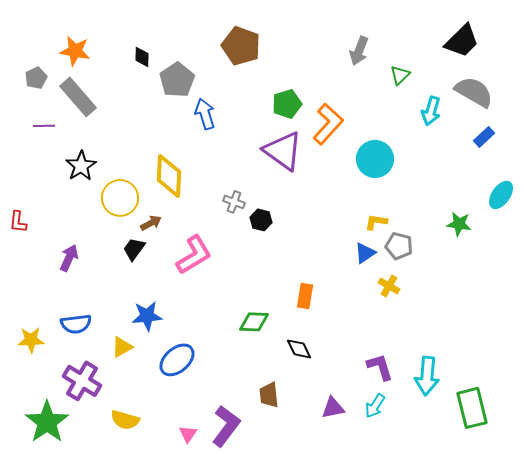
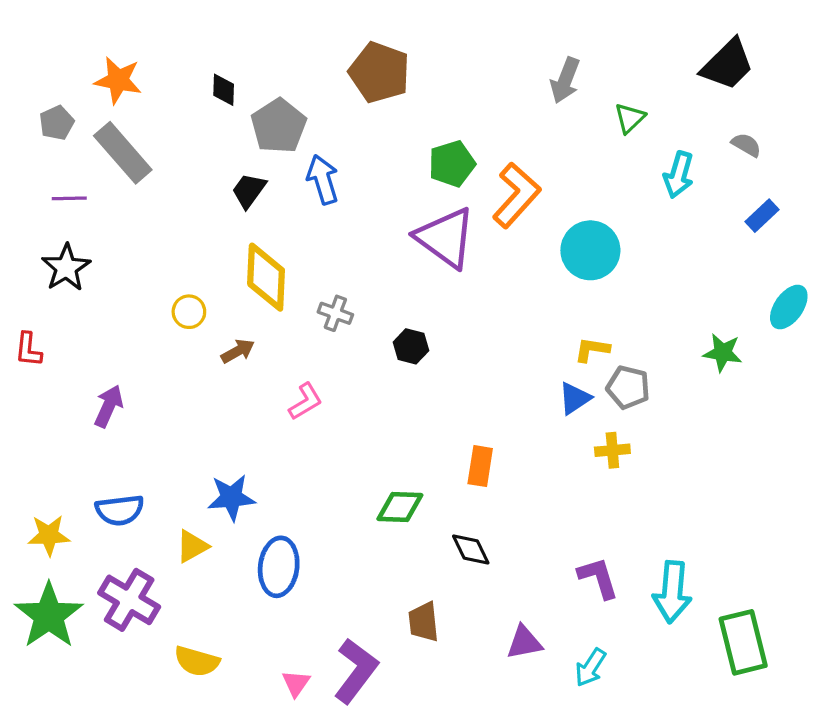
gray semicircle: (474, 92) -> (746, 145), size x0.5
black star: (81, 166) -> (66, 268), moved
yellow circle: (120, 198) -> (189, 312), size x0.6
gray cross: (234, 202) -> (335, 313), moved
black trapezoid: (134, 249) -> (249, 191), moved
pink L-shape: (194, 255) -> (305, 401), size x0.6
yellow cross: (389, 286) -> (612, 450), turned -35
blue ellipse: (177, 360) -> (279, 567), turned -42
cyan arrow: (375, 406) -> (590, 668), moved
green star: (47, 422) -> (49, 616), moved

